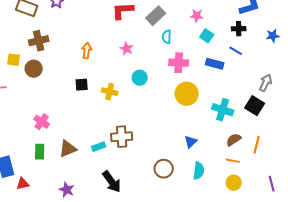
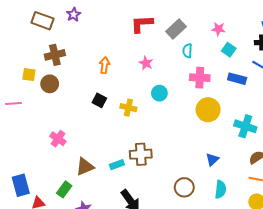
black square: (82, 85) -> (99, 100), turned 32
green rectangle: (40, 152) -> (64, 189), moved, turned 35

